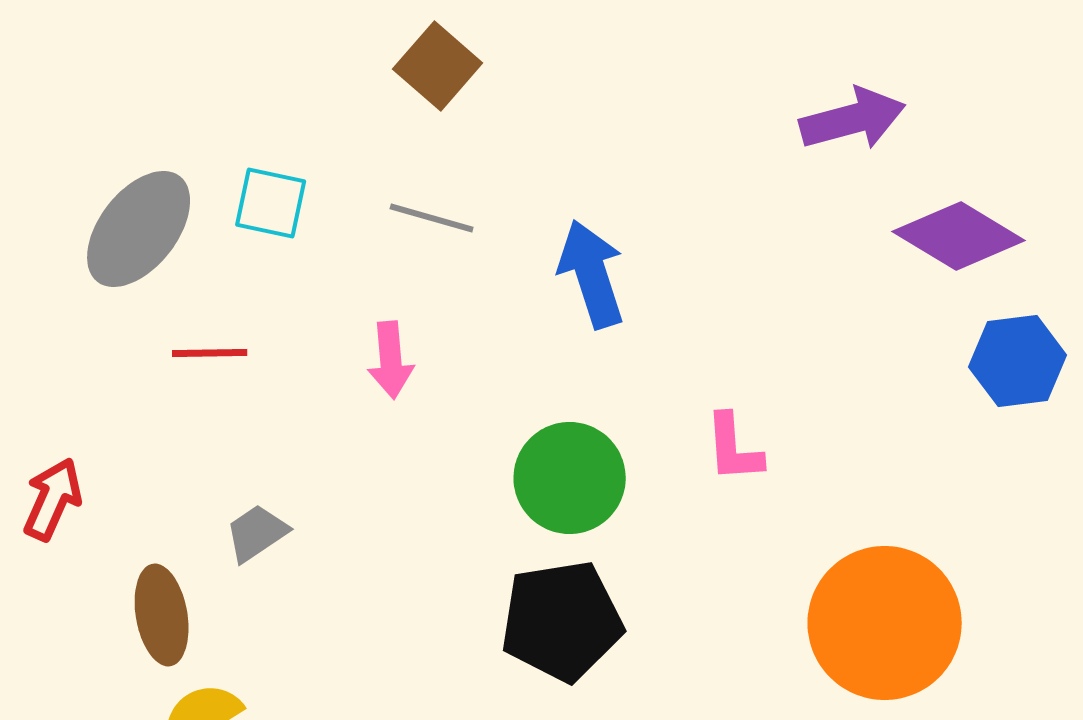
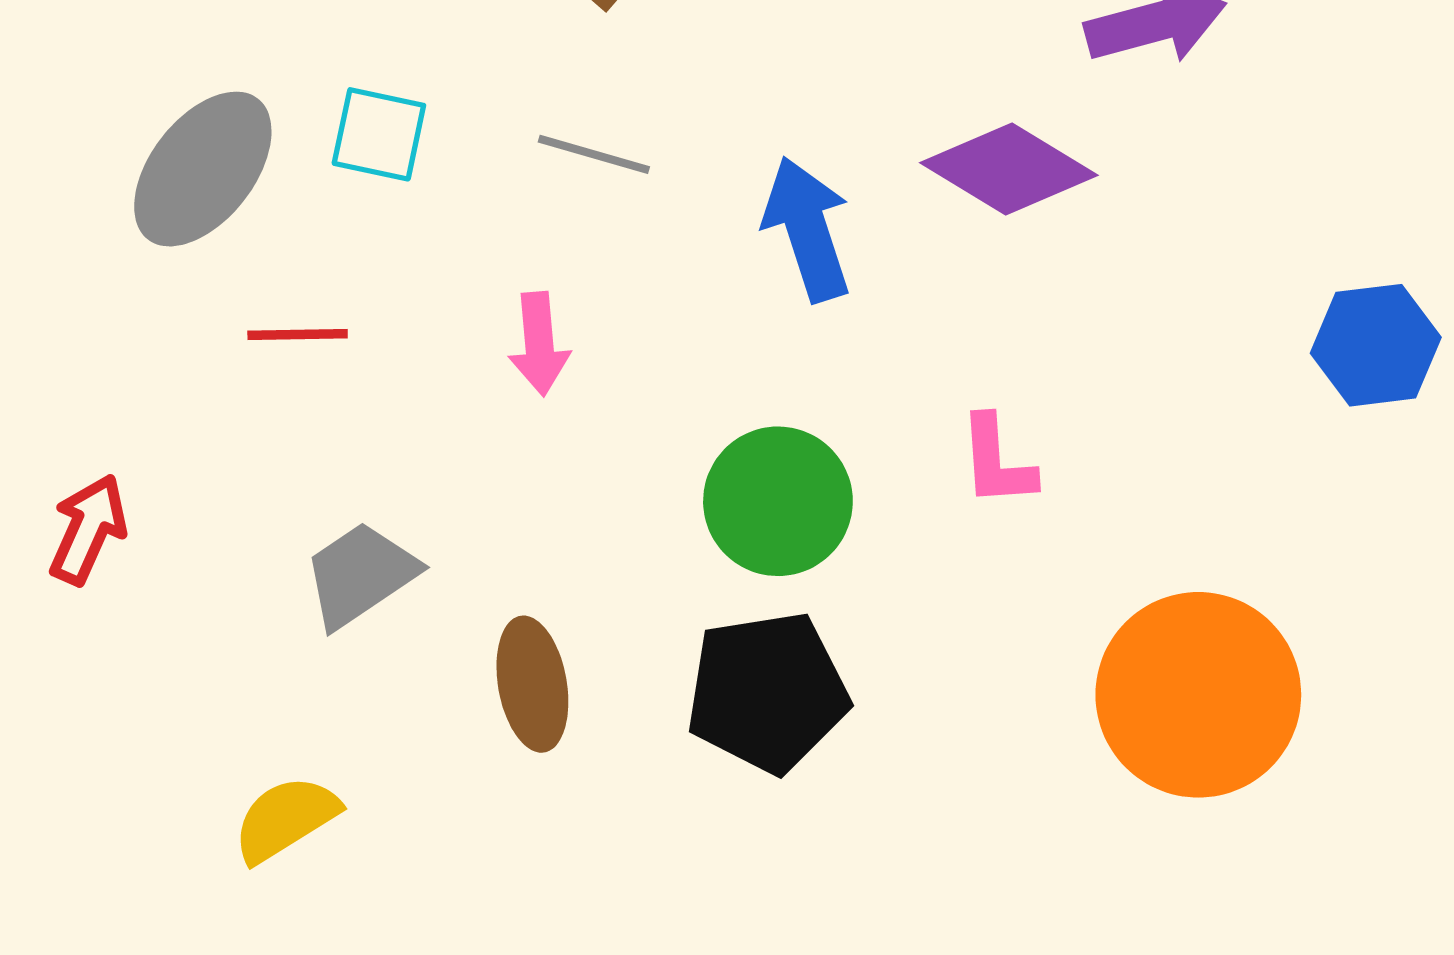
purple diamond: (959, 236) -> (1009, 169), moved
gray trapezoid: (257, 533) -> (360, 575), size x1.4
brown ellipse: (162, 615) -> (532, 684), moved

